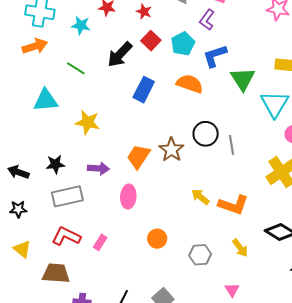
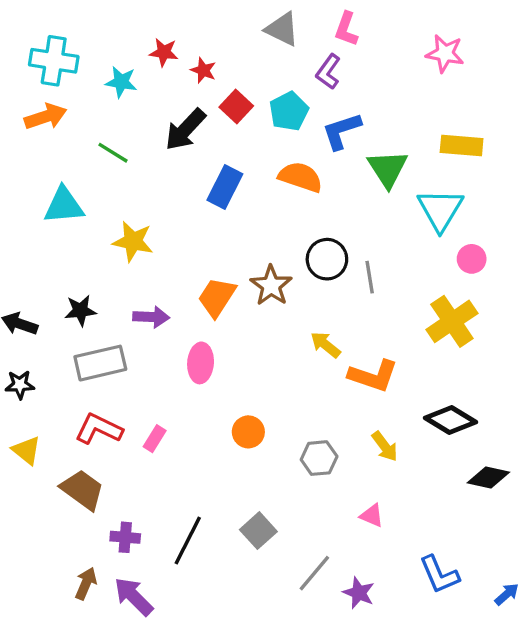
red star: (144, 12) -> (203, 70), moved
yellow arrow: (200, 197) -> (325, 345), moved
brown trapezoid: (56, 273) -> (82, 490), turned 32
pink triangle: (232, 290) -> (372, 516), turned -35

